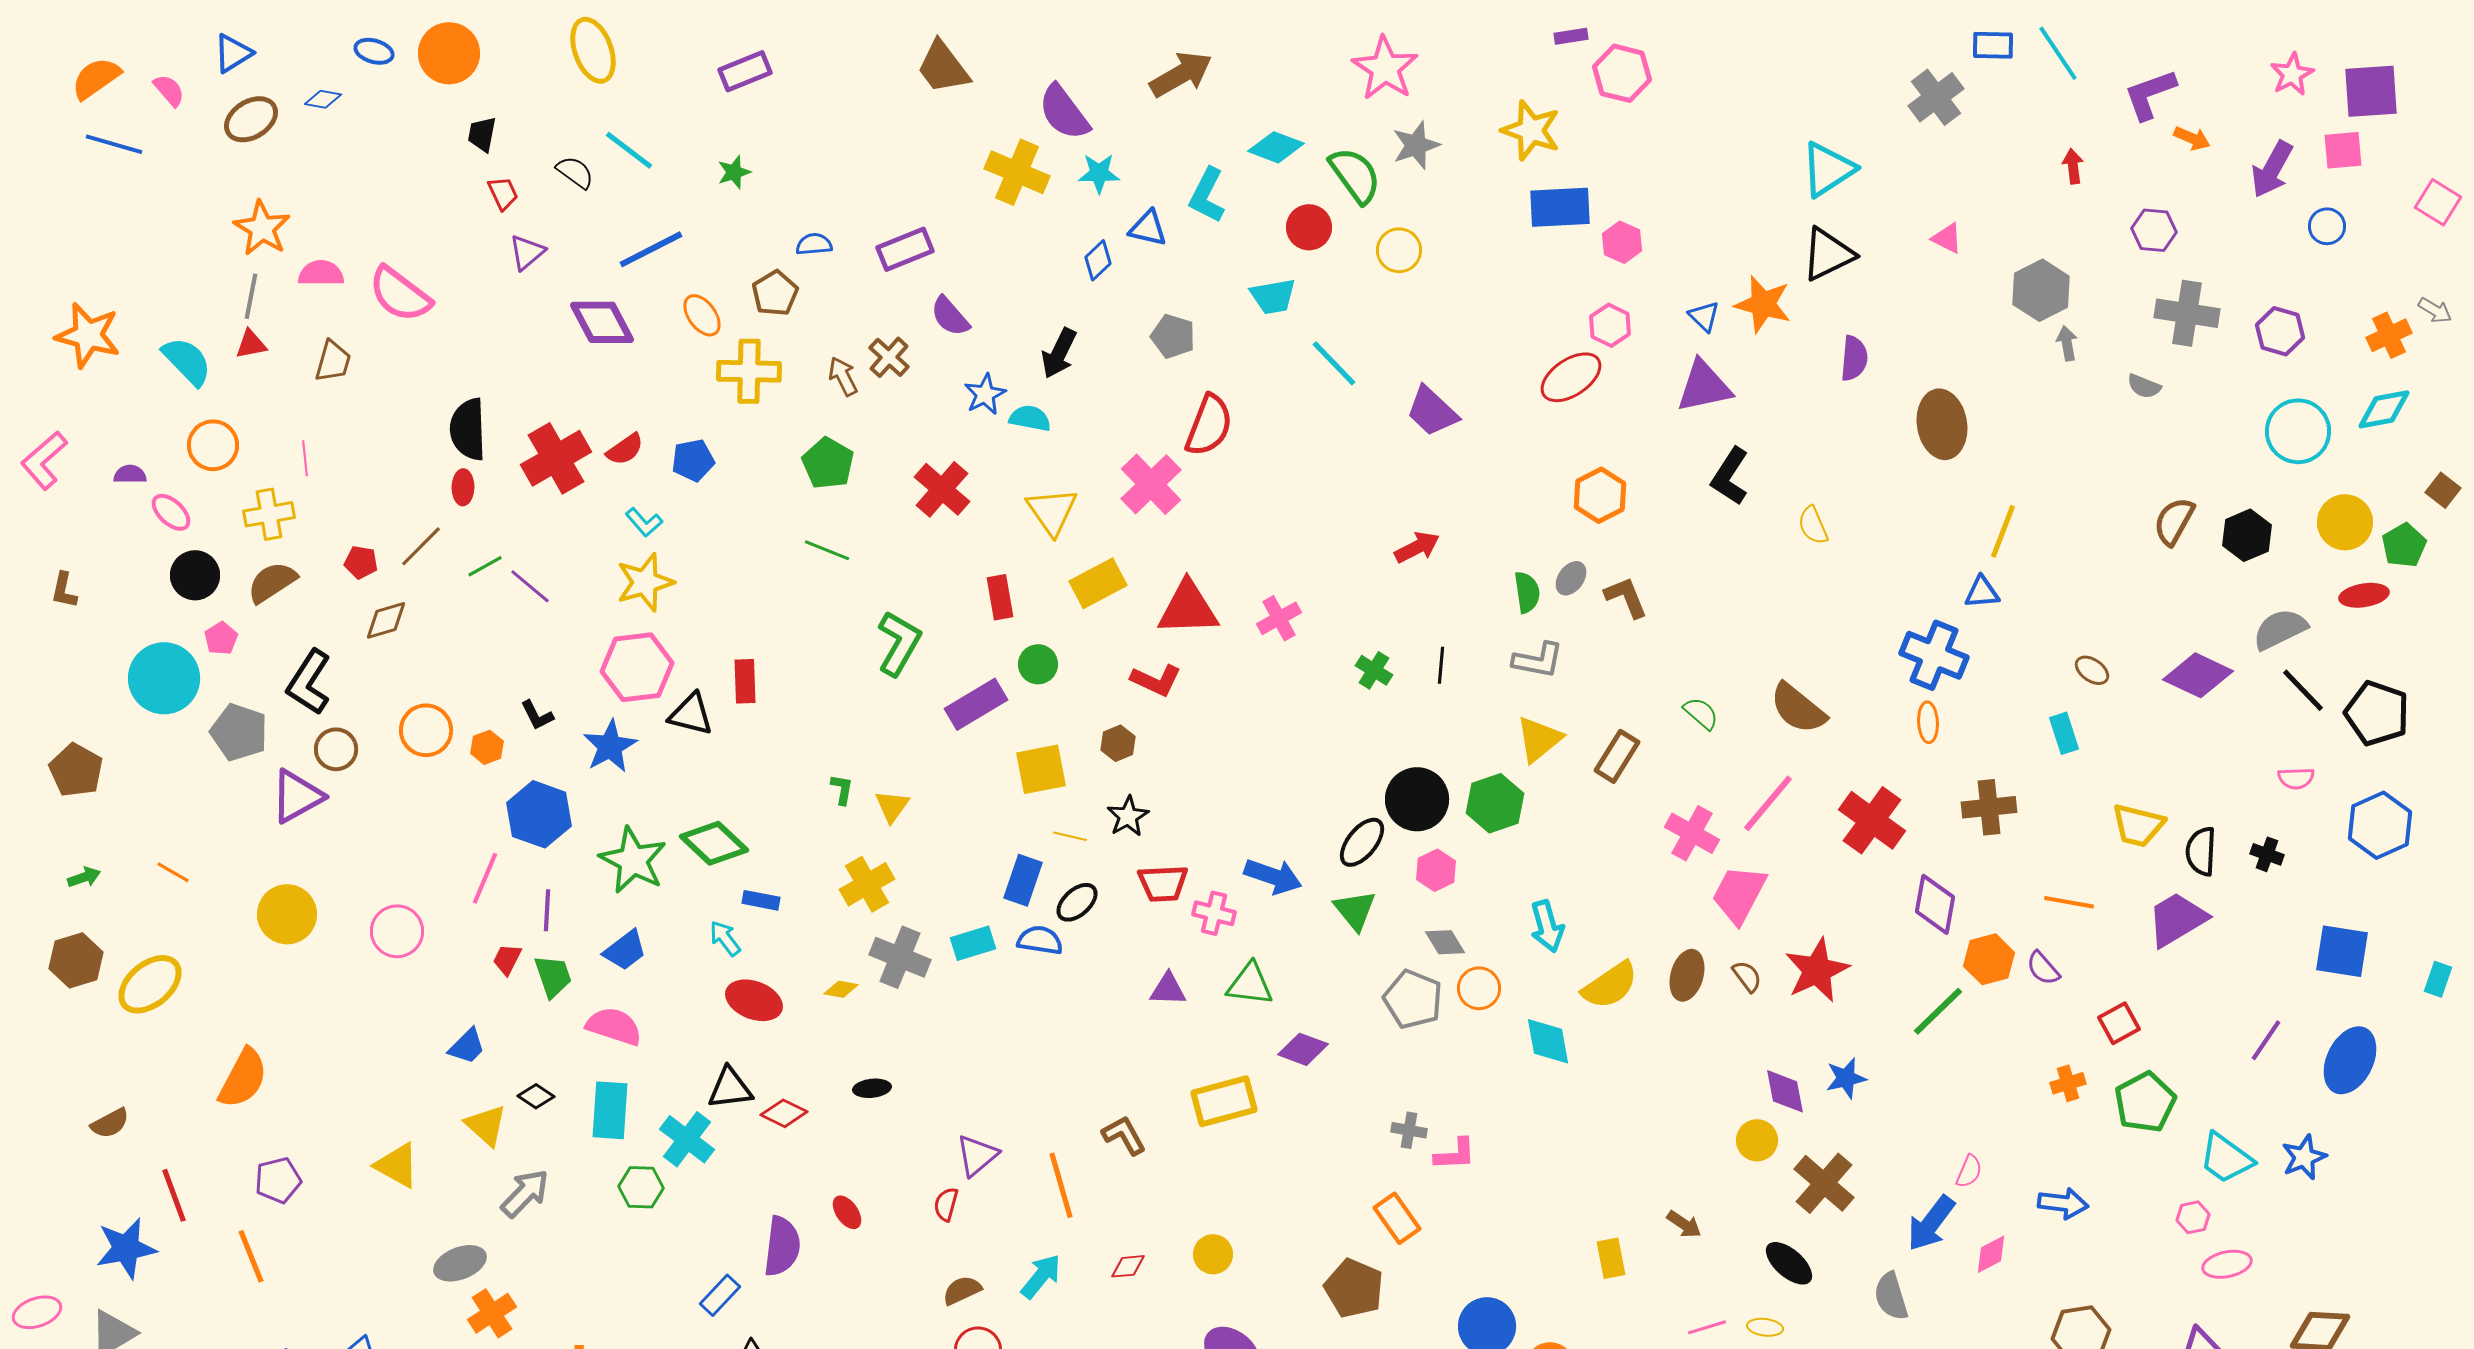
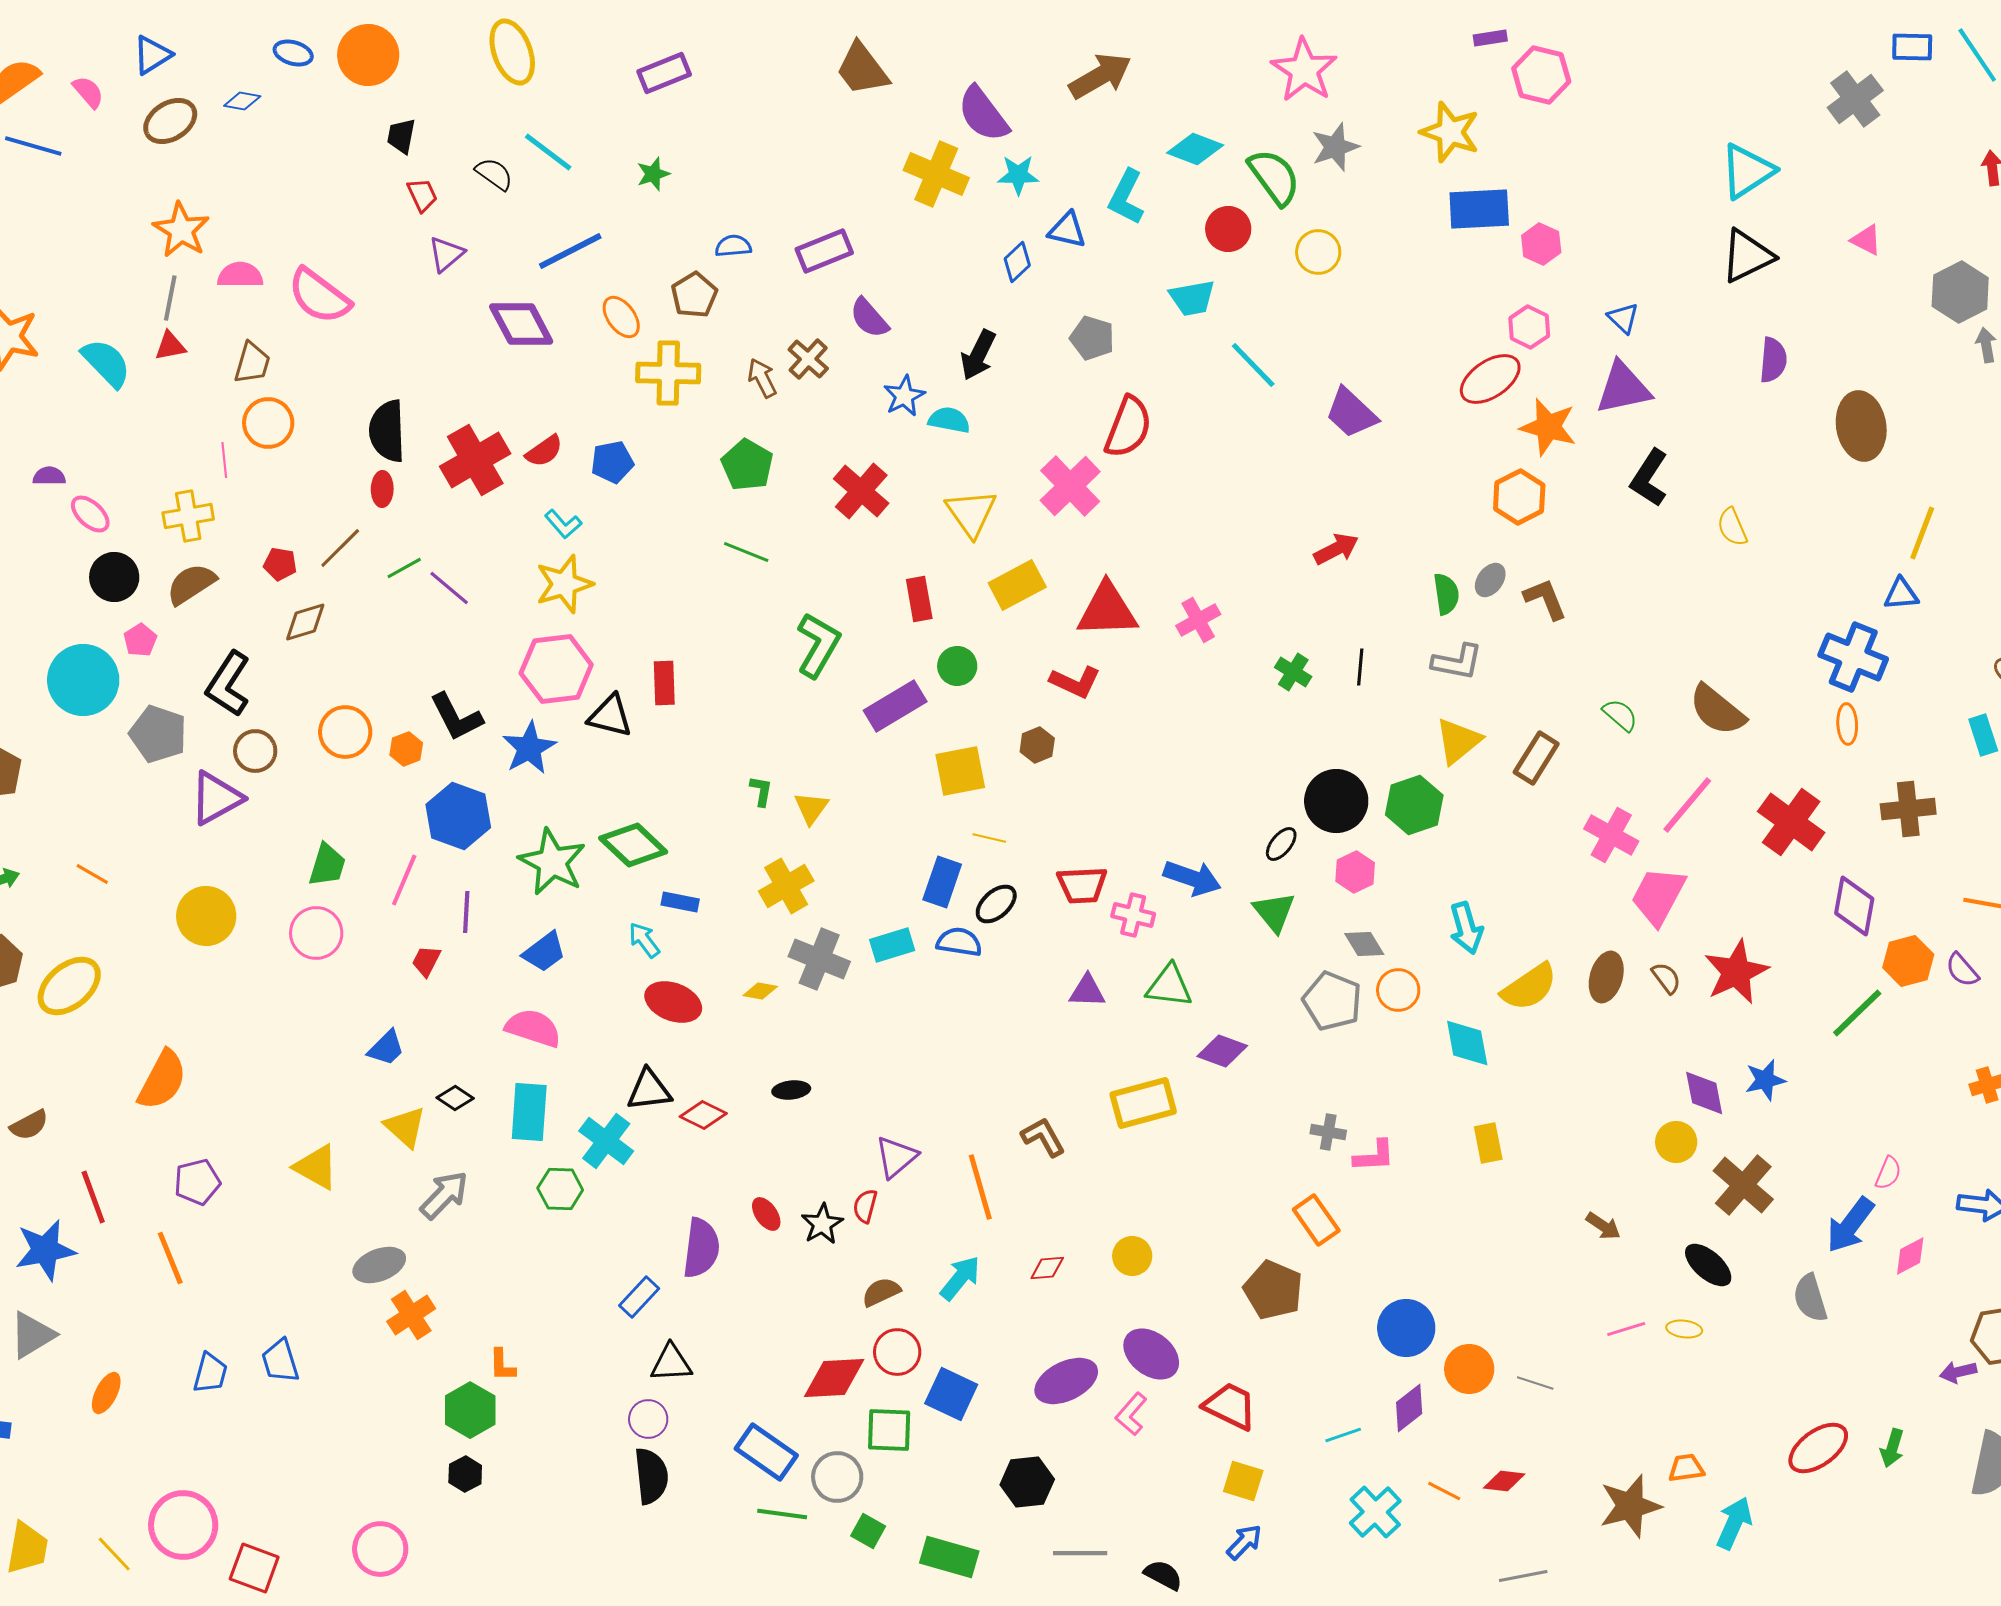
orange star: (1763, 304) -> (1548, 427), moved
orange circle: (213, 445) -> (268, 423), moved
black L-shape: (537, 715) -> (456, 717), size x1.6
black star: (1128, 816) -> (822, 1224), moved
black ellipse: (1362, 842) -> (1281, 844), size x0.7
green trapezoid: (553, 976) -> (327, 865), moved, turned 36
yellow rectangle: (1611, 1258) -> (1488, 1143), moved

